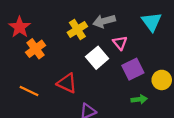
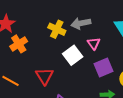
yellow cross: (77, 29) -> (57, 29), turned -36
red triangle: (67, 83) -> (44, 76), turned 30

